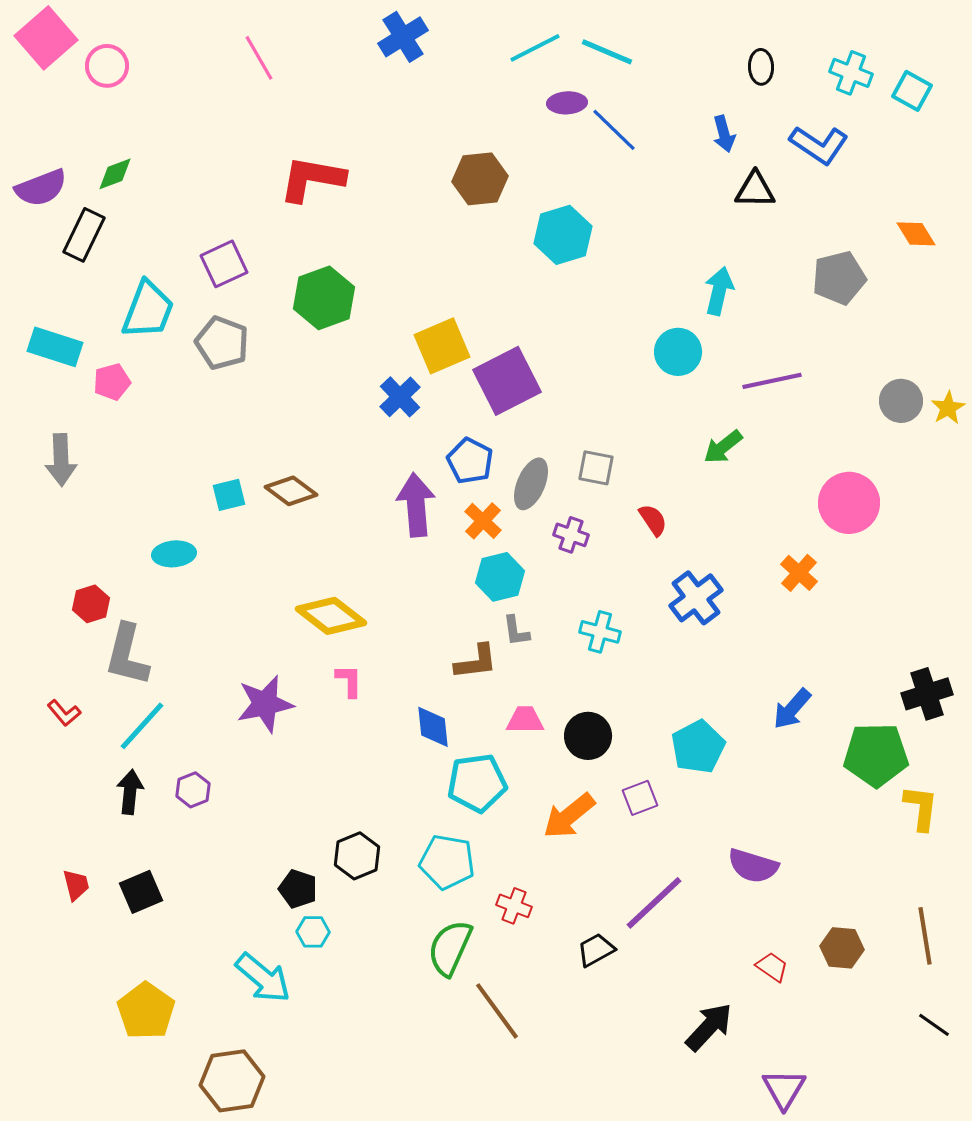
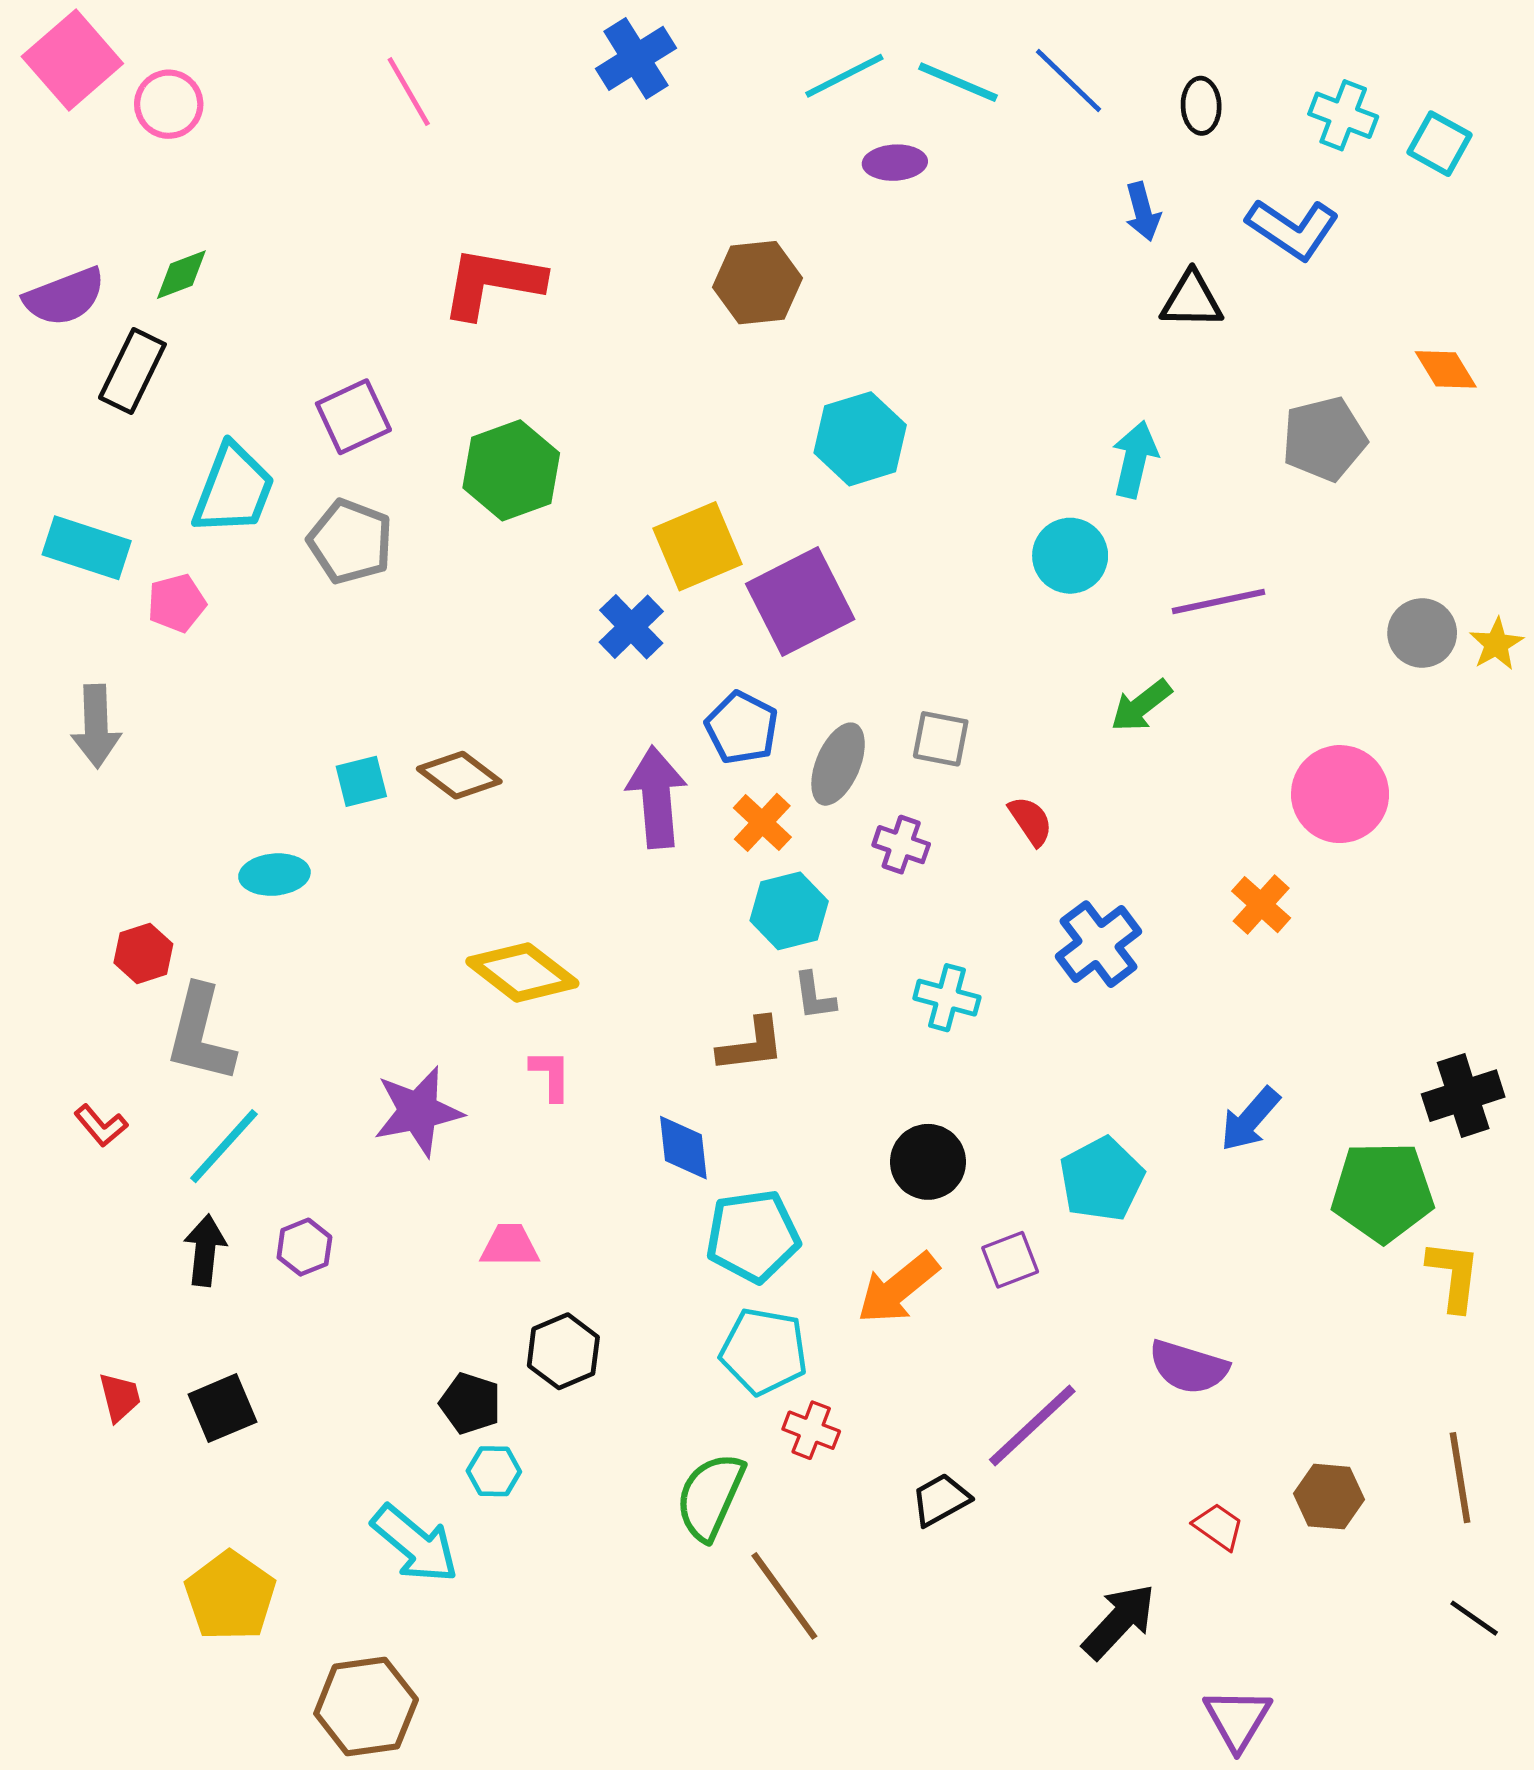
blue line: (614, 130) -> (1069, 81), moved
cyan hexagon: (563, 235) -> (860, 439), moved
pink trapezoid: (525, 720) -> (510, 1246), moved
cyan pentagon: (447, 862) -> (764, 1351), moved

